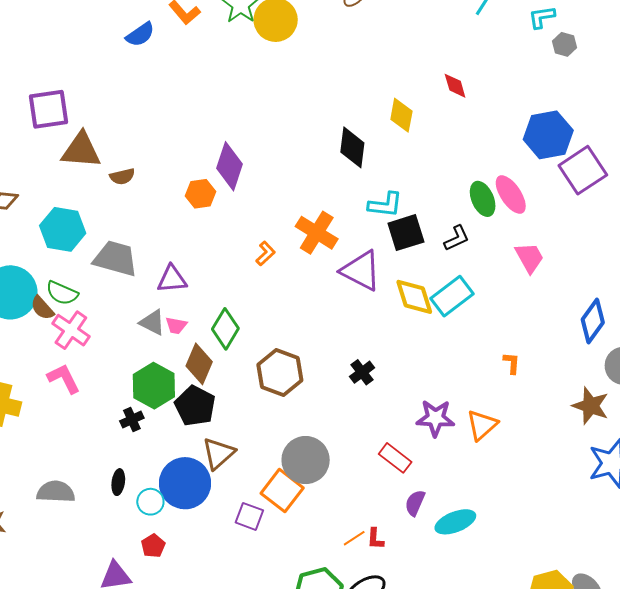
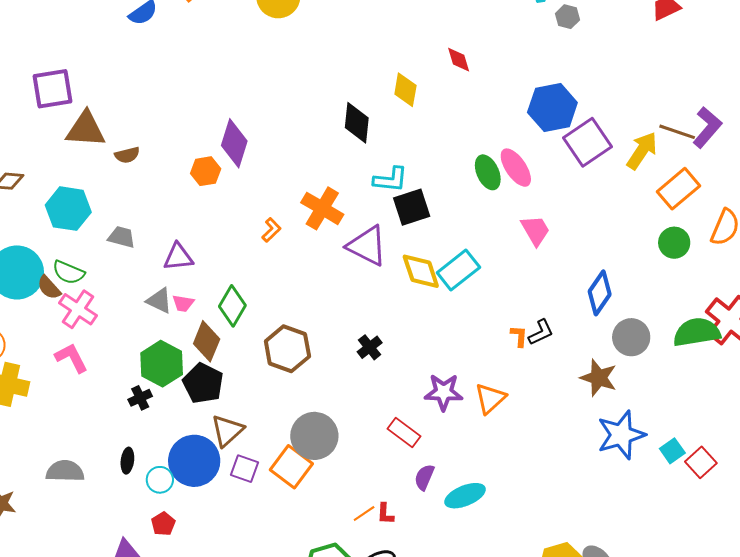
black L-shape: (457, 238) -> (541, 332), moved
gray trapezoid: (116, 258) -> (122, 237), size x0.6
purple square: (249, 516) -> (245, 469), moved

